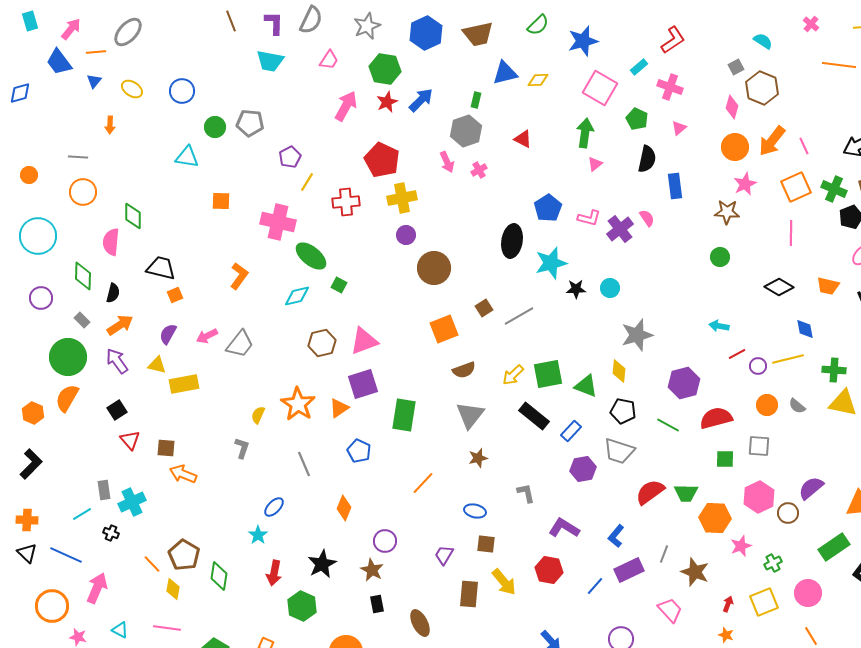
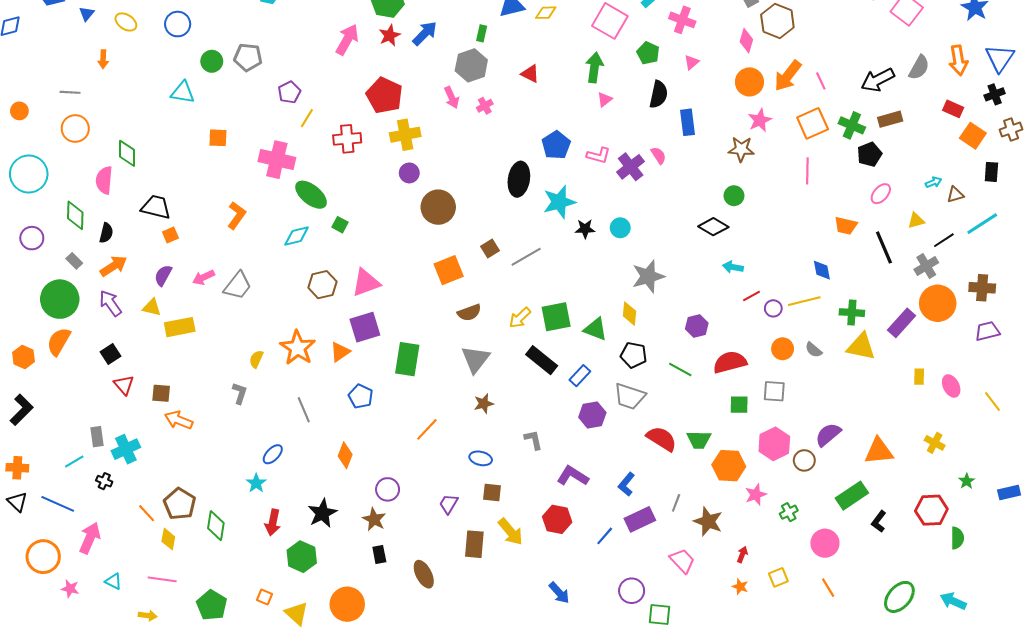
black diamond: (779, 287) -> (713, 227), moved
purple hexagon: (684, 383) -> (697, 326), size x0.7
red semicircle: (650, 492) -> (662, 439), turned 68
yellow square: (764, 602) -> (778, 577), moved, size x0.7

